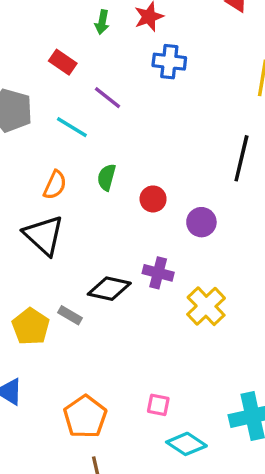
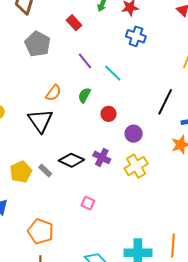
purple line: (107, 98) -> (85, 61), moved
cyan line: (72, 127) -> (113, 73), moved
yellow cross: (206, 306) -> (136, 166), moved
pink square: (158, 405) -> (88, 203), moved
orange pentagon: (85, 417) -> (41, 231), turned -30

